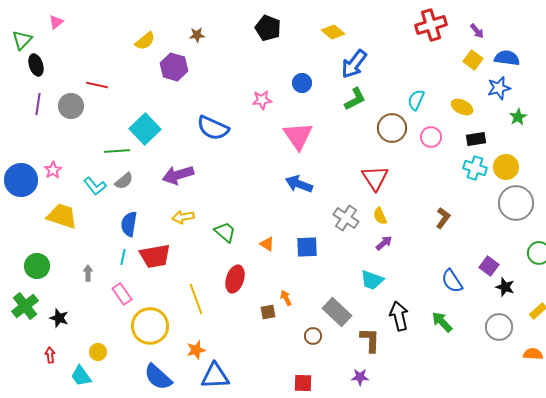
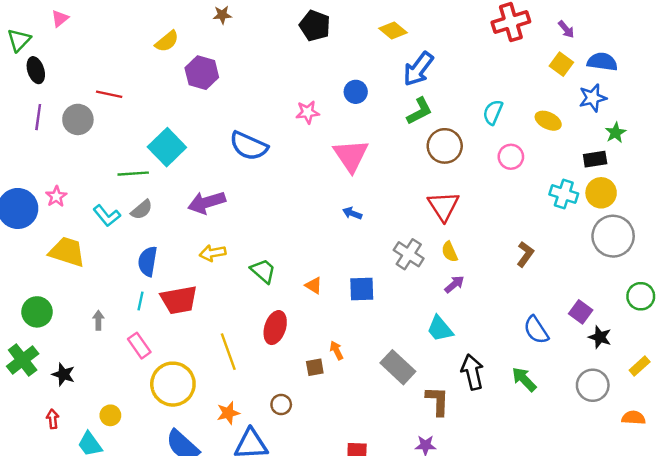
brown star: (197, 35) -> (222, 15), moved
brown circle: (392, 128) -> (445, 146), moved
black rectangle: (476, 139) -> (595, 159), moved
blue arrow: (299, 184) -> (352, 213), size x0.6
cyan trapezoid: (372, 280) -> (440, 329), turned 30
brown circle: (313, 336) -> (281, 405), moved

